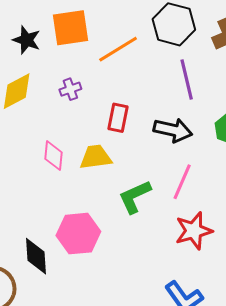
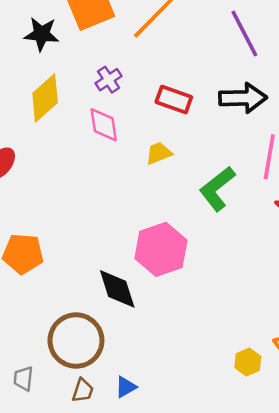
red rectangle: (118, 118) -> (174, 100), turned -68
pink diamond: (53, 156) -> (104, 125), moved
yellow trapezoid: (96, 157) -> (159, 153), size x0.7

